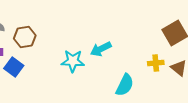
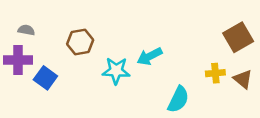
brown hexagon: (25, 37) -> (80, 42), moved

